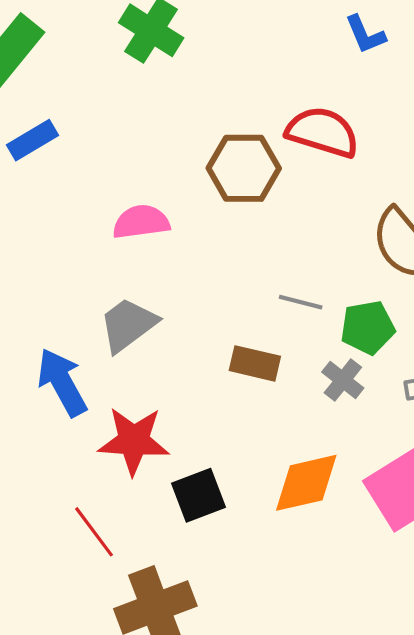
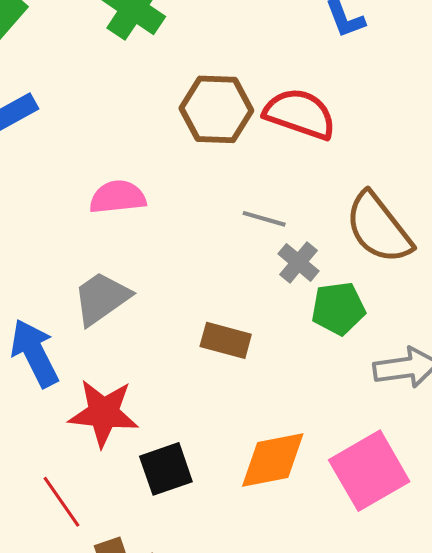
brown hexagon: (244, 168) -> (216, 109), moved
gray line: (301, 302) -> (264, 219), moved
gray cross: (343, 380) -> (299, 262), moved

